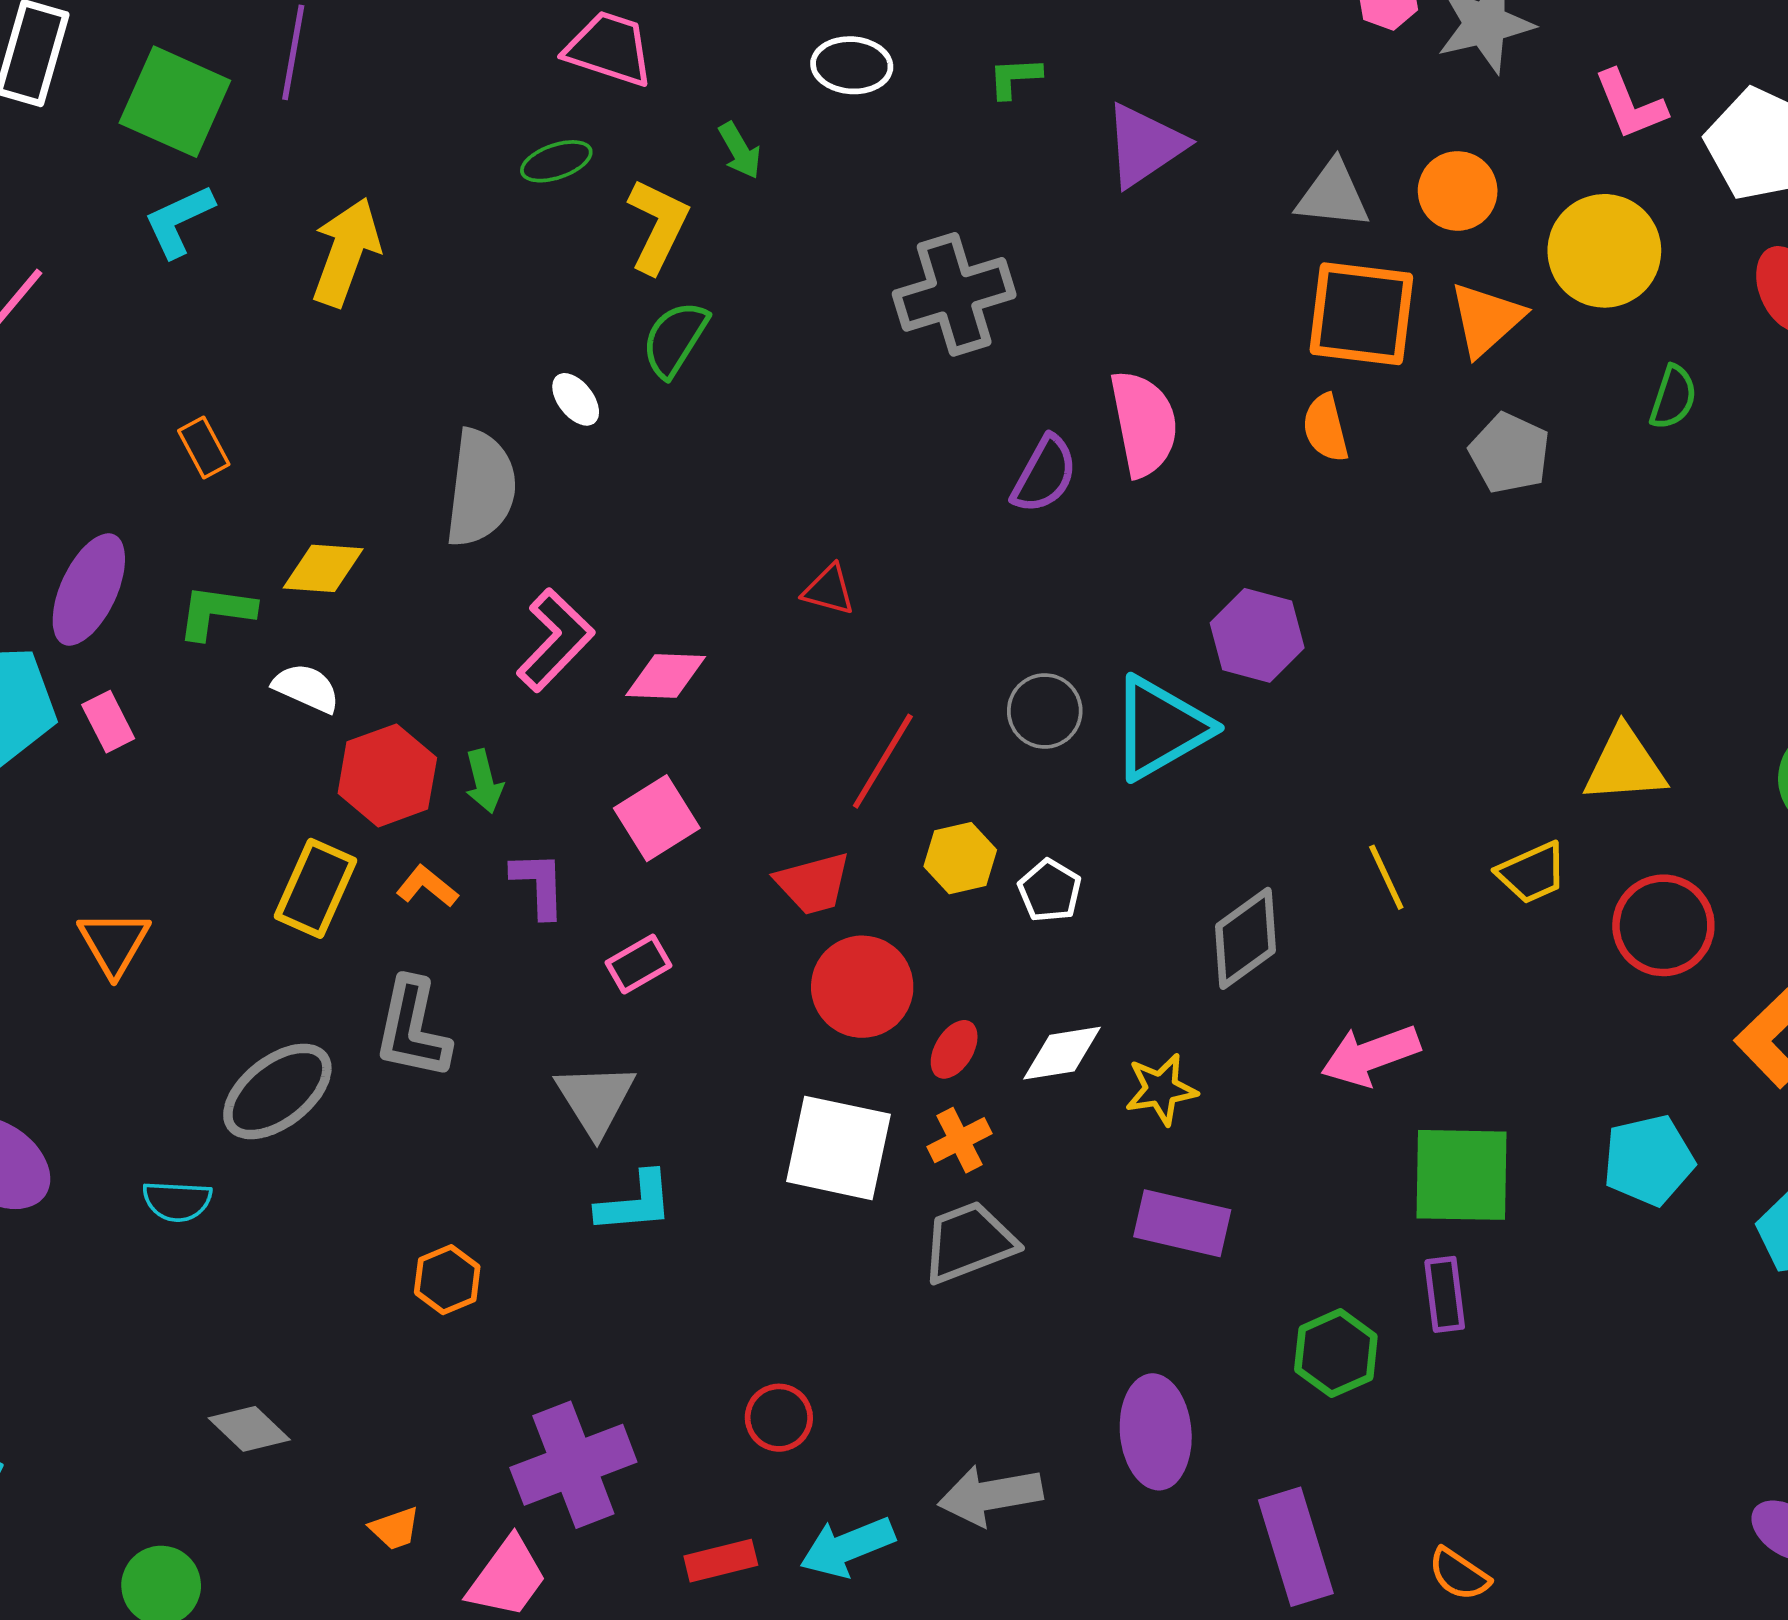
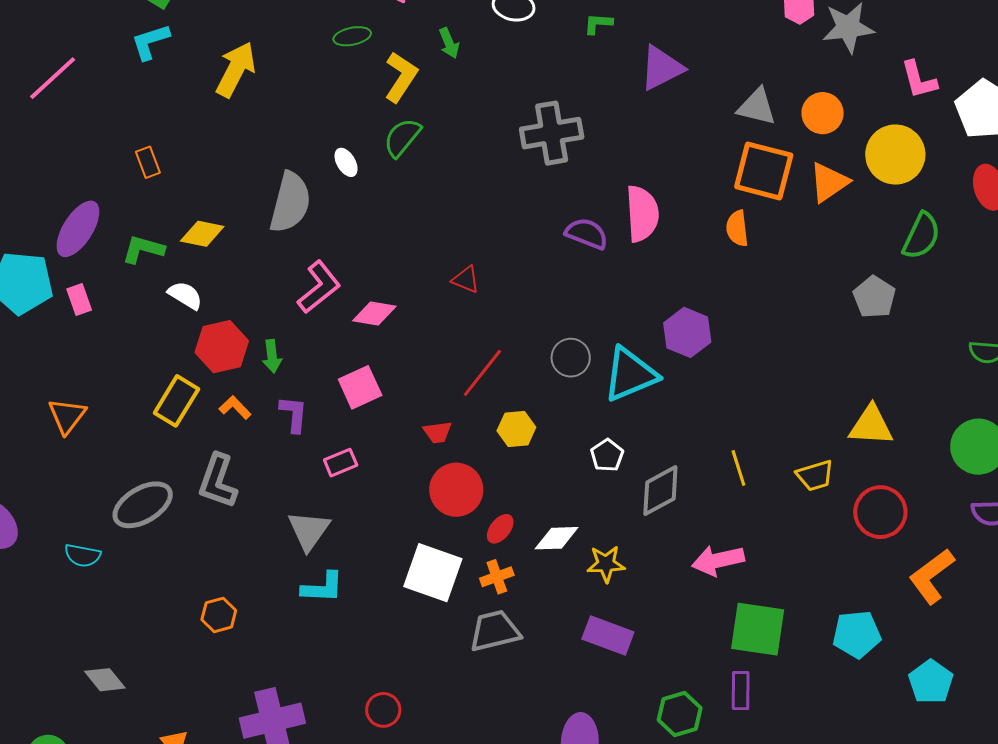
green semicircle: (1673, 397) -> (921, 236), size x1.4
gray pentagon: (1509, 453) -> (874, 297), moved
purple semicircle: (1044, 474) -> (587, 234), turned -105
red trapezoid: (813, 883) -> (438, 432), size x0.7
white pentagon: (1050, 891) -> (607, 455), moved

